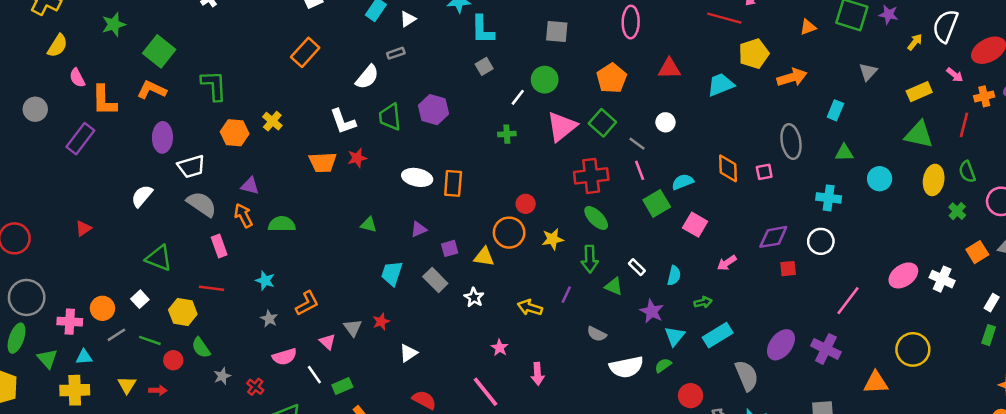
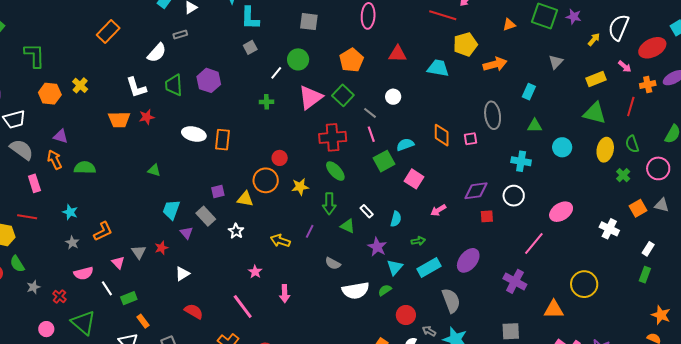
cyan trapezoid: (721, 85) -> (438, 68), turned 30
purple triangle: (419, 229) -> (186, 233), moved, turned -48
pink ellipse: (903, 275) -> (561, 212), moved
purple ellipse: (781, 345) -> (468, 260), moved

